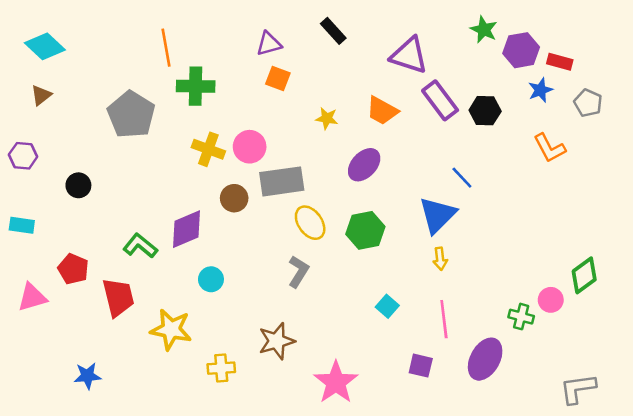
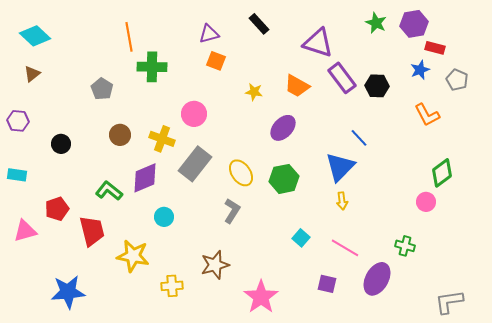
purple hexagon: (521, 50) -> (414, 24), moved
gray pentagon: (131, 115) -> (102, 89), size x0.6
yellow cross: (208, 149) -> (162, 139), moved
gray rectangle: (282, 181) -> (195, 164), moved, turned -44
brown circle: (234, 198) -> (120, 135), moved
red pentagon: (73, 269) -> (57, 209), turned 30
green diamond: (584, 275) -> (442, 173), moved
pink circle: (551, 300) -> (426, 202), moved
pink line: (444, 319) -> (345, 248), turned -52
blue star: (87, 376) -> (68, 292), size x1.6

